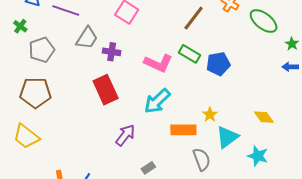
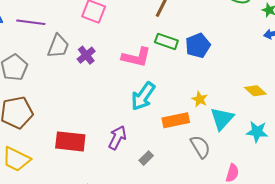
purple cross: (112, 52) -> (86, 55), turned -36
red rectangle: (106, 90) -> (70, 141), moved, turned -48
gray rectangle: (148, 168) -> (146, 158), moved

